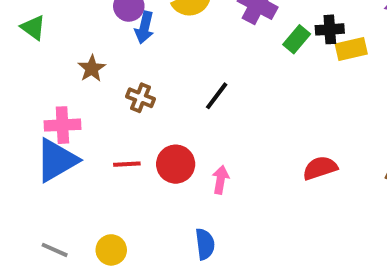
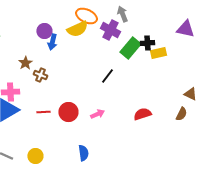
green rectangle: (297, 39) -> (130, 48), size x1.5
black line: (217, 96) -> (107, 76), moved
brown cross: (141, 98) -> (40, 75), moved
pink arrow: (221, 180) -> (97, 114), moved, turned 56

